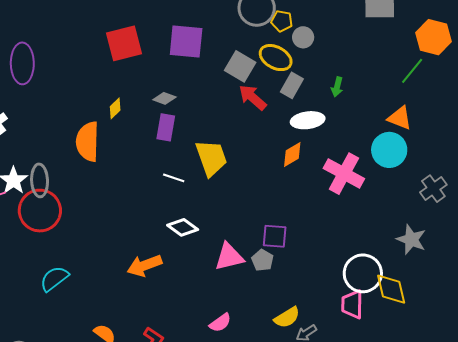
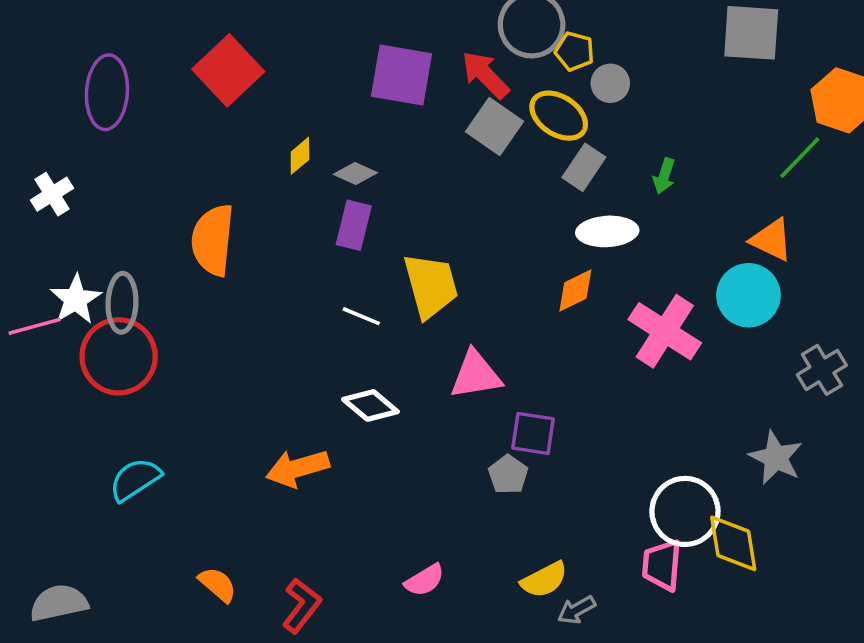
red square: (124, 43) -> (228, 70), moved, turned -33
red arrow: (253, 97) -> (485, 75), moved
yellow diamond: (115, 108) -> (300, 156), moved
pink triangle: (229, 257) -> (476, 375), moved

